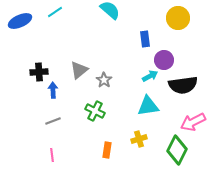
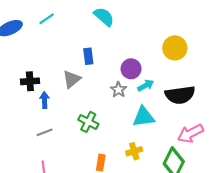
yellow circle: (178, 18) -> (175, 48), moved
blue rectangle: (145, 39) -> (88, 56), moved
purple circle: (164, 60) -> (131, 69), moved
gray star: (104, 80) -> (119, 90), moved

